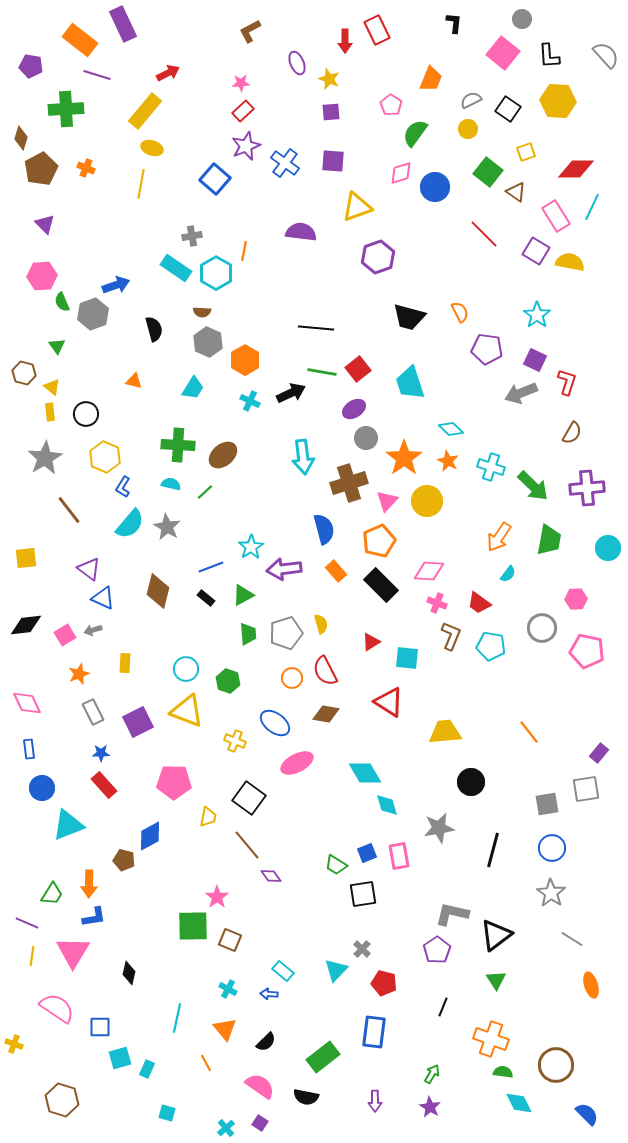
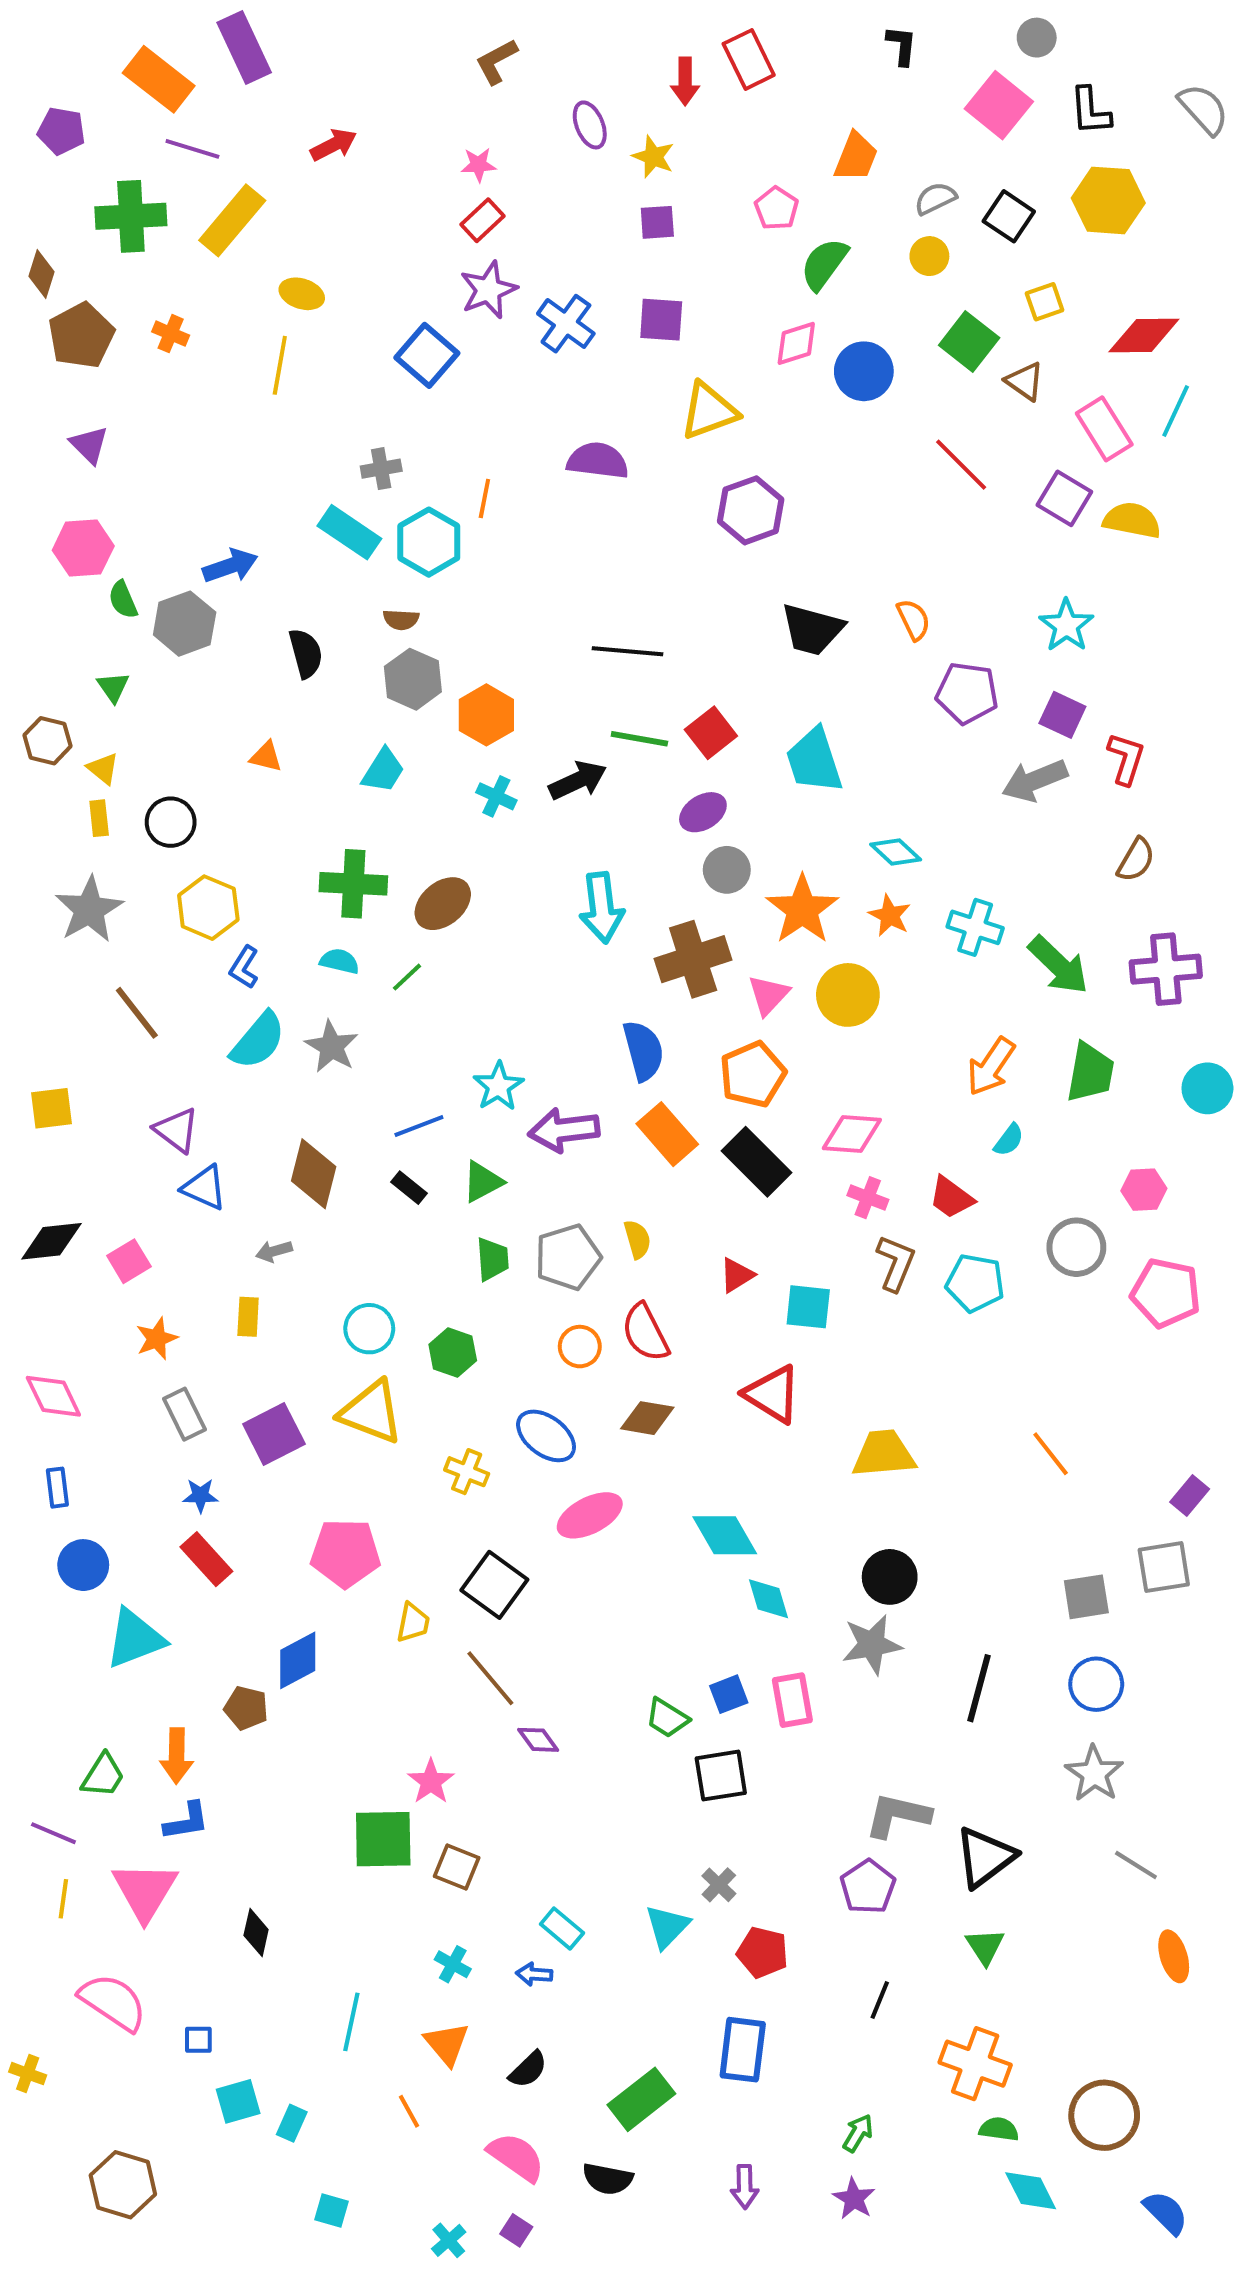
yellow rectangle: (145, 111) -> (232, 220), moved
orange rectangle: (336, 571) -> (667, 1134), size x1.4
gray arrow: (93, 630) -> (274, 1251), moved
black circle: (471, 782) -> (890, 1577), moved
blue square: (100, 1027) -> (198, 2040), size x0.7

